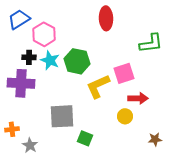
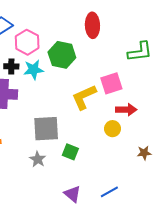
cyan star: (50, 60) -> (33, 70), turned -30
green hexagon: (77, 61) -> (62, 55), moved
gray star: (30, 145) -> (38, 159), moved

